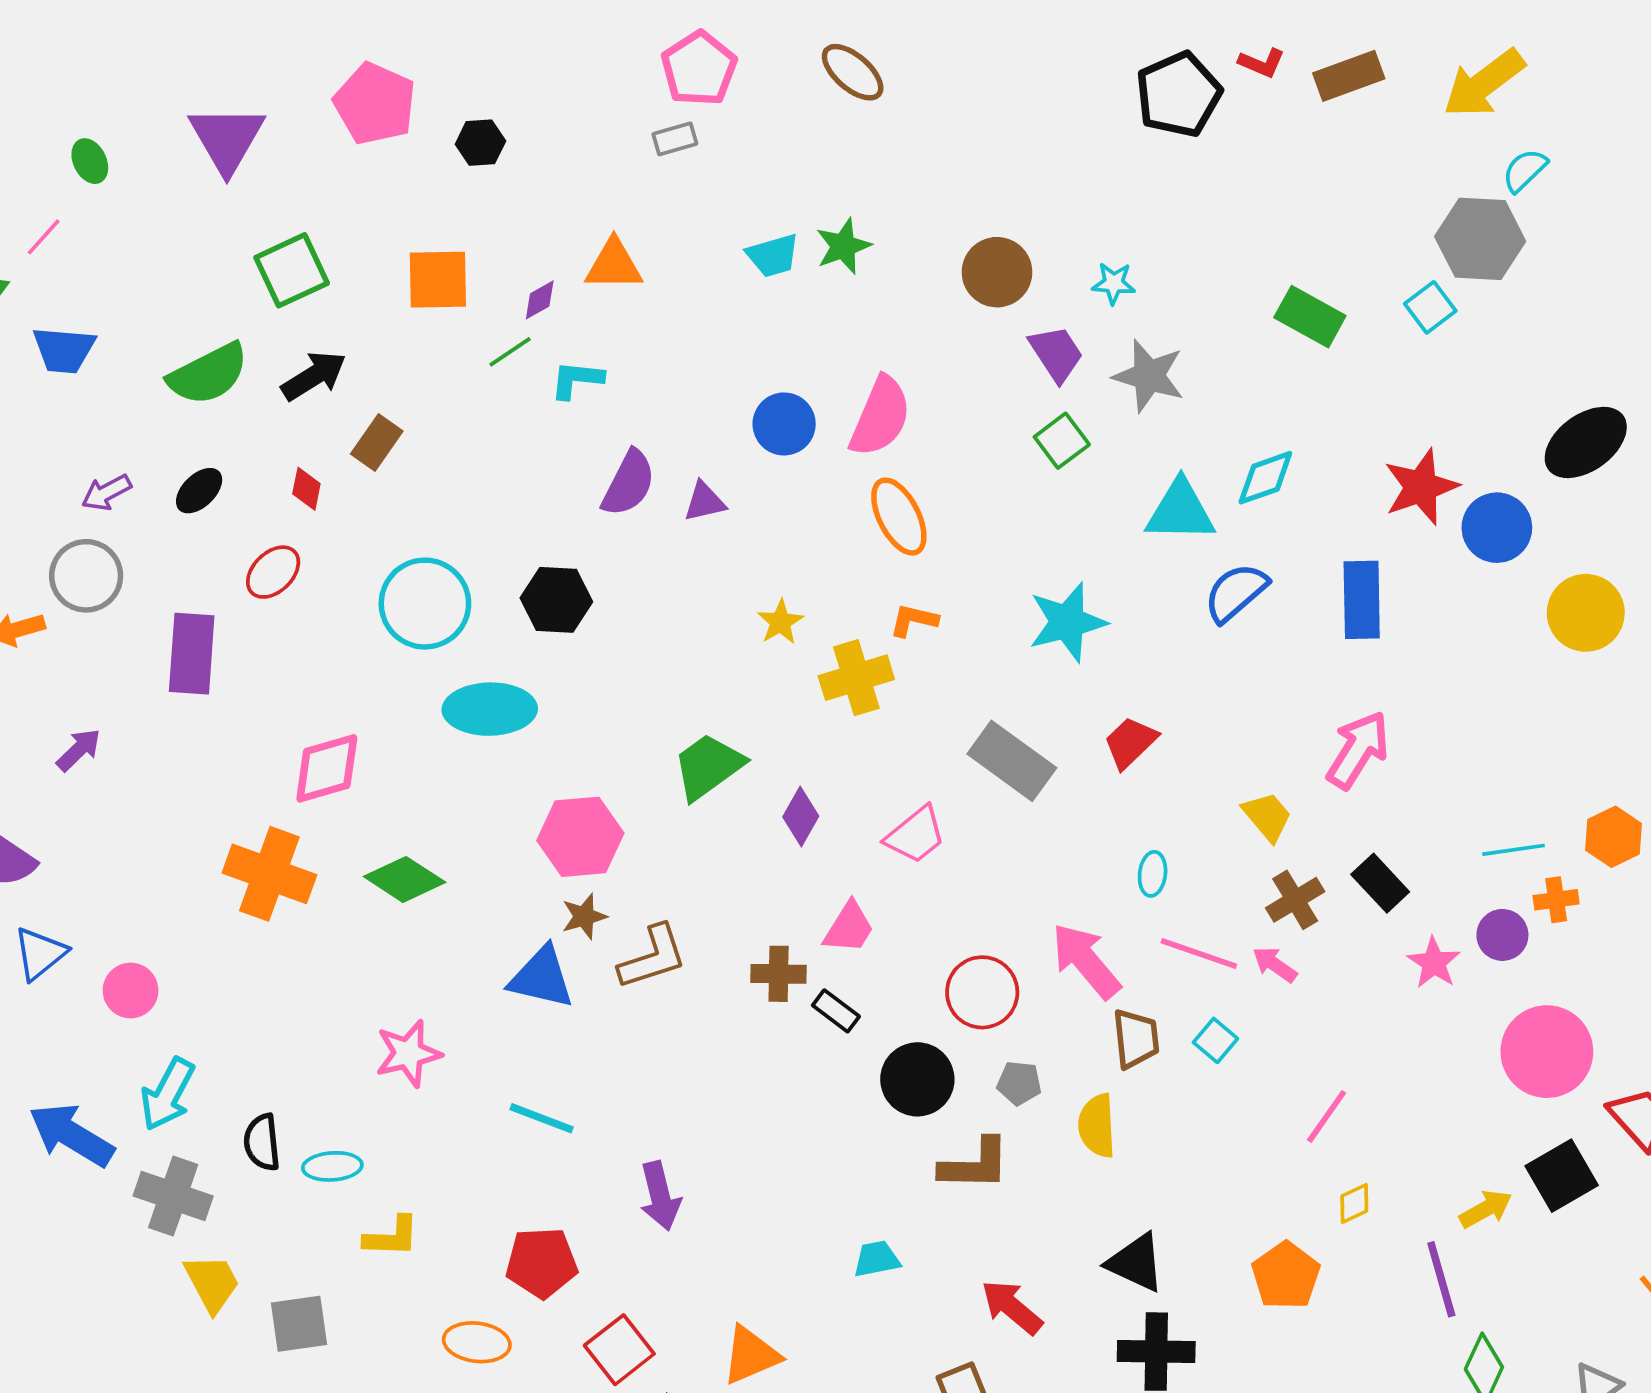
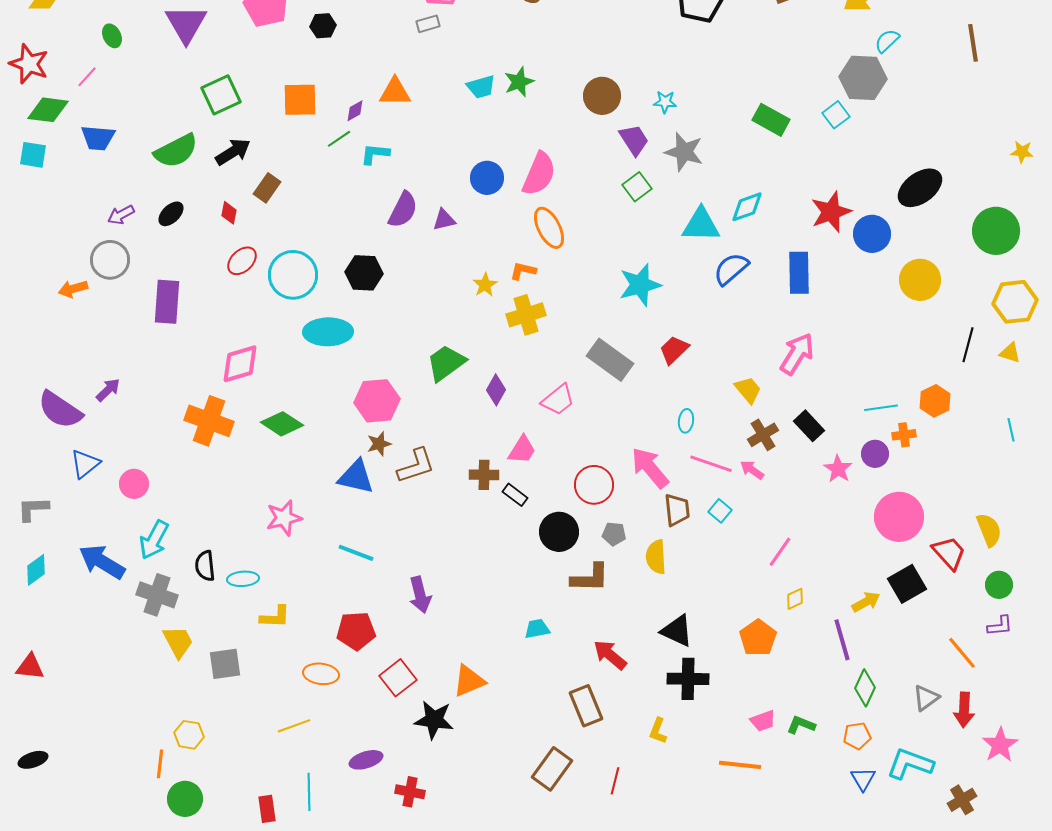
red ellipse: (273, 572) -> (242, 261), moved
orange L-shape: (914, 620) -> (523, 271), moved
purple arrow: (79, 750) -> (108, 390), moved

